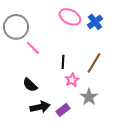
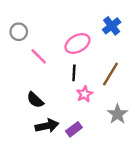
pink ellipse: (70, 17) -> (77, 43), moved, turned -55
gray circle: (16, 27) -> (19, 32), size x0.6
gray star: (89, 97) -> (117, 114), moved

